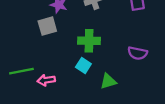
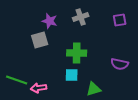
cyan square: (83, 66) -> (72, 75), turned -32
green line: (21, 71) -> (17, 80), turned 30

